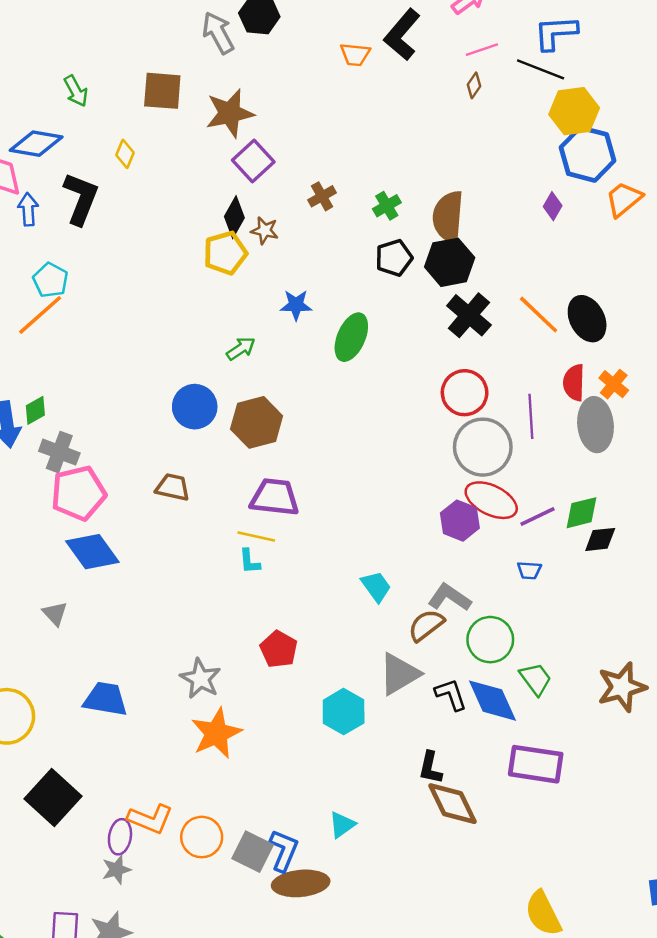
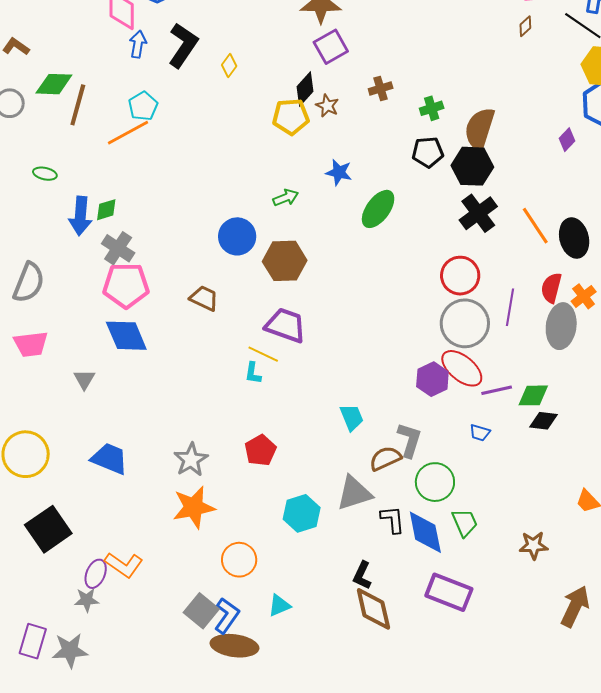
yellow diamond: (125, 154) -> (229, 65), moved
gray L-shape: (449, 597) -> (410, 440), turned 60
brown star: (622, 687) -> (534, 545), size x0.7
orange circle: (202, 837) -> (239, 560), moved

